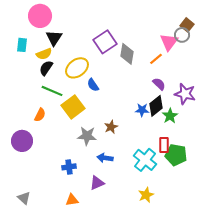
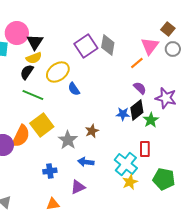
pink circle: (40, 16) -> (17, 33), moved
gray circle: (182, 35) -> (173, 49), moved
yellow semicircle: (44, 54) -> (34, 58), moved
gray diamond: (127, 54) -> (108, 45), moved
yellow square: (73, 107) -> (42, 125), moved
orange semicircle: (40, 115) -> (21, 136), moved, size x1.6
gray star: (87, 136) -> (68, 140), turned 30
green pentagon: (176, 155) -> (164, 179), moved
yellow star: (146, 195) -> (130, 182), moved

